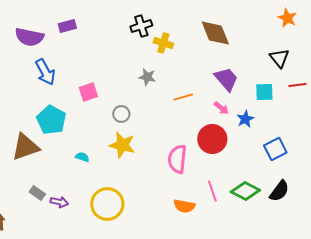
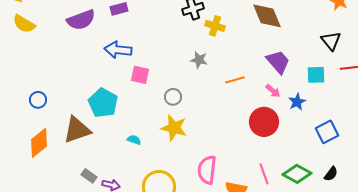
purple semicircle: (29, 37) -> (81, 20), turned -32
blue arrow: (45, 72) -> (118, 50), moved, turned 124
pink square: (88, 92) -> (140, 75), turned 30
pink semicircle: (177, 159) -> (207, 170), moved
black semicircle: (279, 191) -> (331, 174), size x0.7

